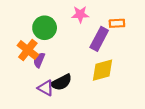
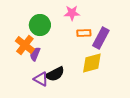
orange rectangle: (117, 23) -> (84, 33), moved
purple rectangle: (99, 39) -> (101, 38), moved

